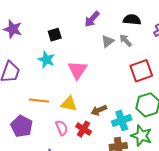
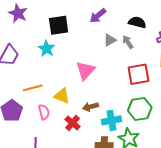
black square: (55, 35) -> (59, 25), size x1.5
pink triangle: (77, 70) -> (85, 70), moved
orange line: (39, 100) -> (33, 88), turned -30
pink semicircle: (62, 128) -> (44, 112), moved

